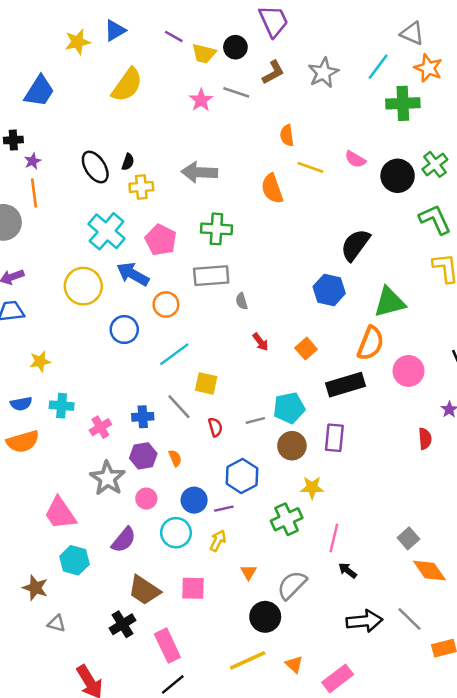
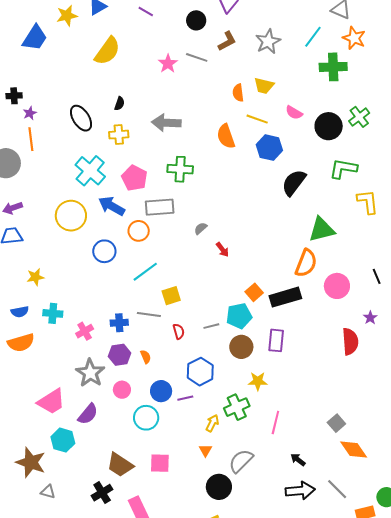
yellow trapezoid: (204, 53) -> (264, 86), moved
blue trapezoid: (39, 91) -> (35, 38), moved
black semicircle: (128, 162) -> (119, 104), moved
green L-shape: (435, 219) -> (343, 169), moved, turned -56
gray rectangle: (211, 276) -> (160, 207), moved
blue hexagon: (329, 290) -> (269, 148), moved
gray semicircle: (242, 301) -> (201, 228), turned 64
red arrow: (261, 342) -> (222, 250), moved
orange square: (306, 349) -> (254, 292), moved
yellow square: (206, 383) -> (171, 296), turned -30
gray line: (179, 407) -> (149, 315), turned -40
red semicircle: (425, 439) -> (350, 341), size x1.5
pink trapezoid: (60, 513) -> (51, 402), turned -88
purple semicircle: (124, 540) -> (88, 414), moved
yellow arrow: (218, 541) -> (212, 423), moved
black arrow: (348, 570) -> (298, 460), moved
brown star: (35, 588) -> (31, 462), size x1.4

